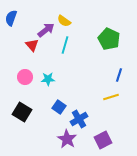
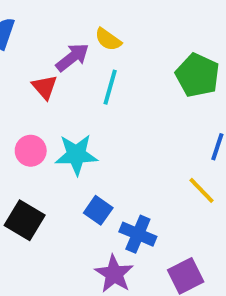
cyan star: (48, 79) -> (76, 155), size x1.5
yellow line: (111, 97) -> (202, 190), turned 63
blue cross: (79, 119) -> (138, 234), turned -36

